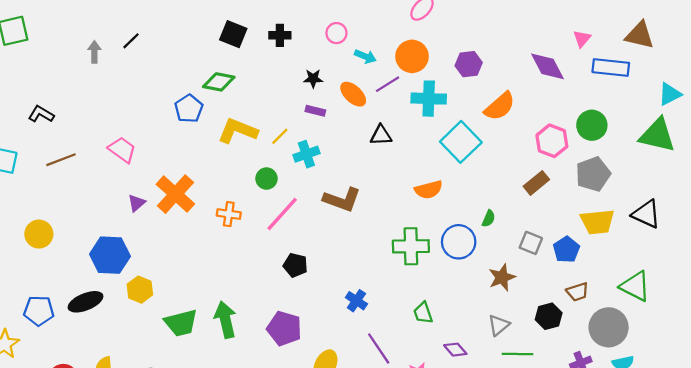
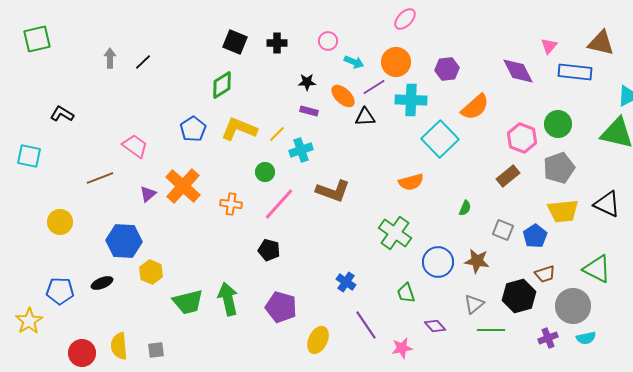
black line: (131, 41) -> (143, 62), moved
green diamond: (219, 82) -> (222, 85), turned -44
blue pentagon: (189, 109) -> (193, 129), moved
black triangle: (381, 135) -> (365, 117), moved
brown line: (61, 160) -> (100, 178), moved
blue circle: (459, 242) -> (438, 262), moved
green cross: (411, 246) -> (395, 233), turned 36
black pentagon: (295, 265) -> (269, 250), moved
brown star: (502, 277) -> (477, 261), turned 30
black ellipse: (85, 302) -> (102, 283), size x0.7
black hexagon: (549, 316) -> (519, 296), size x1.4

